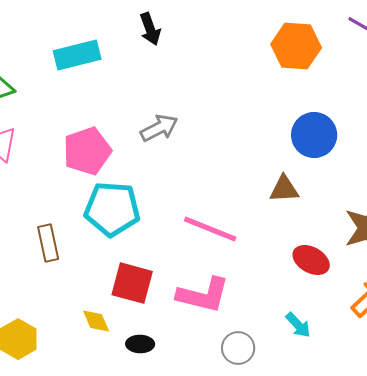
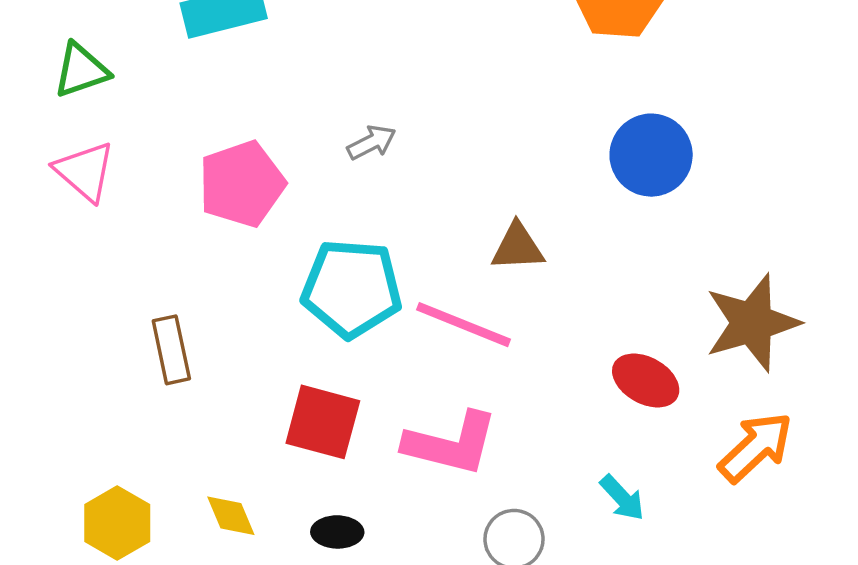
gray arrow: (159, 128) -> (372, 142), size x0.7
brown triangle: (284, 189) -> (518, 247), moved
cyan pentagon: (112, 209) -> (352, 289), moved
yellow diamond: (96, 321) -> (231, 516), moved

